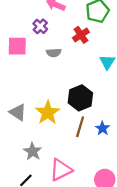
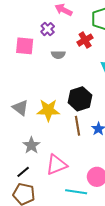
yellow star: (48, 113) -> (48, 110), turned 30
brown line: (80, 127) -> (78, 126), turned -30

